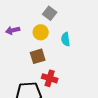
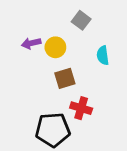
yellow circle: (41, 32) -> (55, 47), moved

